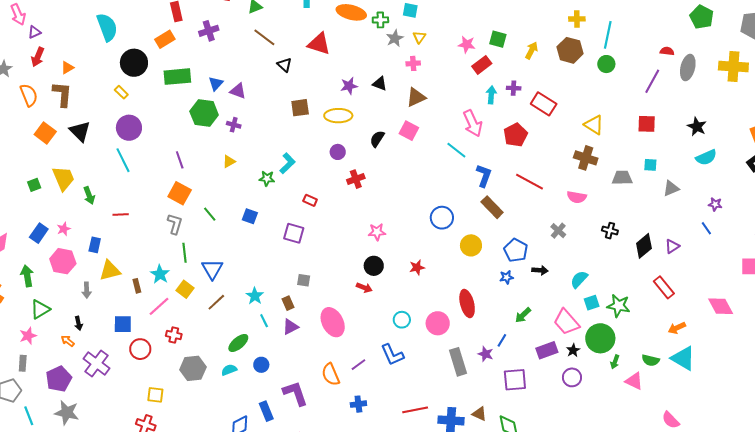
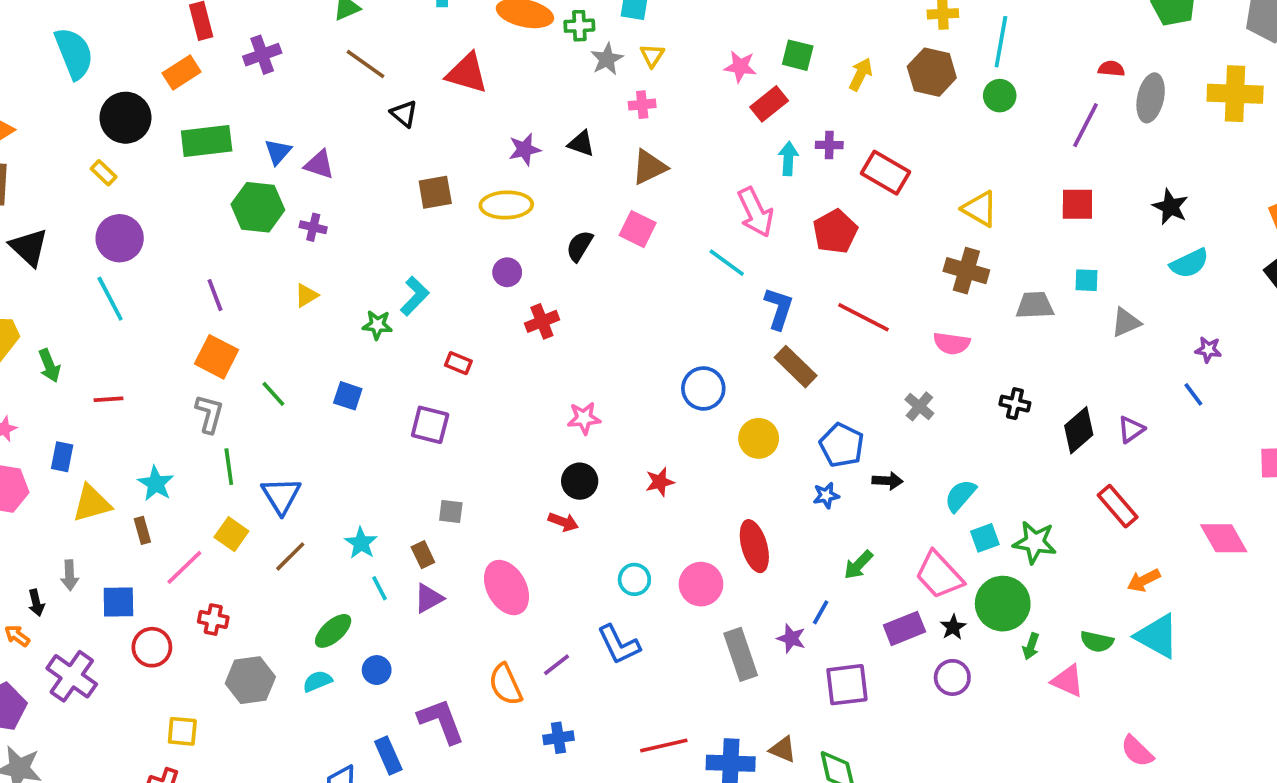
cyan star: (160, 274) -> (156, 484), moved
gray arrow: (87, 290) -> (70, 575), moved

